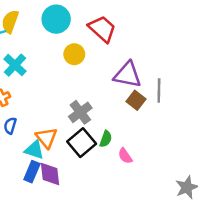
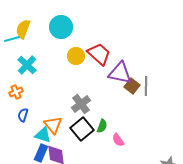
red trapezoid: (102, 29) -> (99, 54), moved
brown square: (136, 100) -> (132, 86), moved

